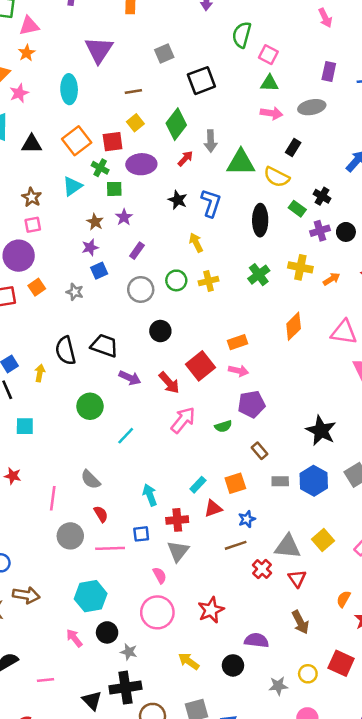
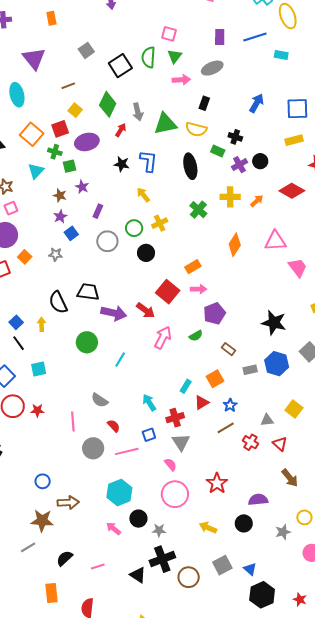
green semicircle: (242, 35) -> (149, 57), moved
green triangle: (269, 83) -> (175, 56), turned -42
black circle: (160, 331) -> (146, 253), moved
purple arrow: (130, 378) -> (114, 313), size x1.4
gray triangle: (288, 547) -> (267, 420), size x0.6

